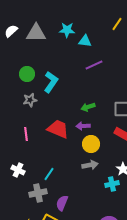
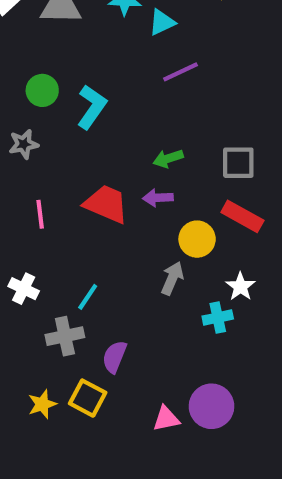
cyan triangle: (85, 41) -> (162, 22), turned -32
gray star: (30, 100) -> (24, 144), moved
yellow circle: (91, 144) -> (197, 239), moved
gray arrow: (90, 165) -> (172, 278), turned -56

